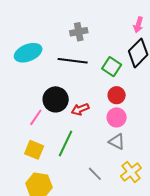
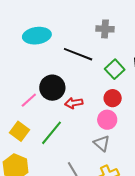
gray cross: (79, 32) -> (105, 29), moved

